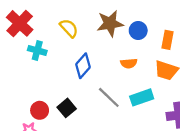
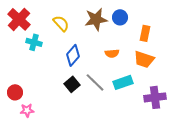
blue circle: (138, 31) -> (120, 17), moved
black square: (67, 108) -> (72, 84), moved
red circle: (40, 110) -> (15, 92), moved

